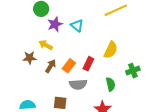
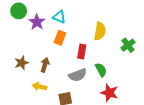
yellow arrow: (46, 45) -> (39, 87), moved
orange rectangle: (69, 66) -> (60, 38), moved
green semicircle: (111, 84) -> (101, 70), moved

